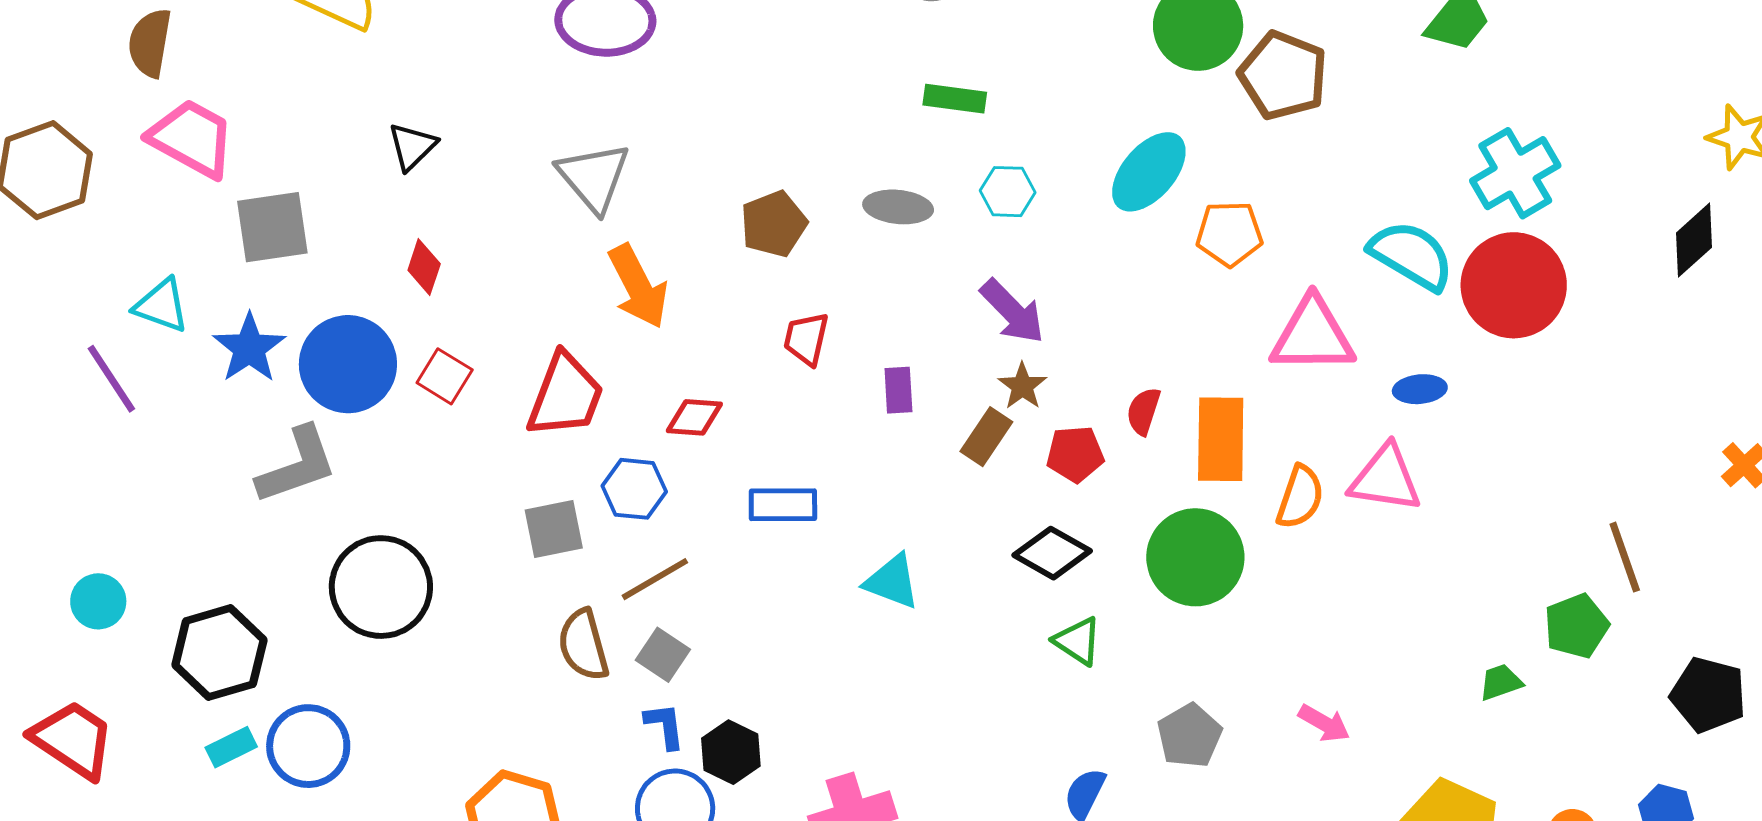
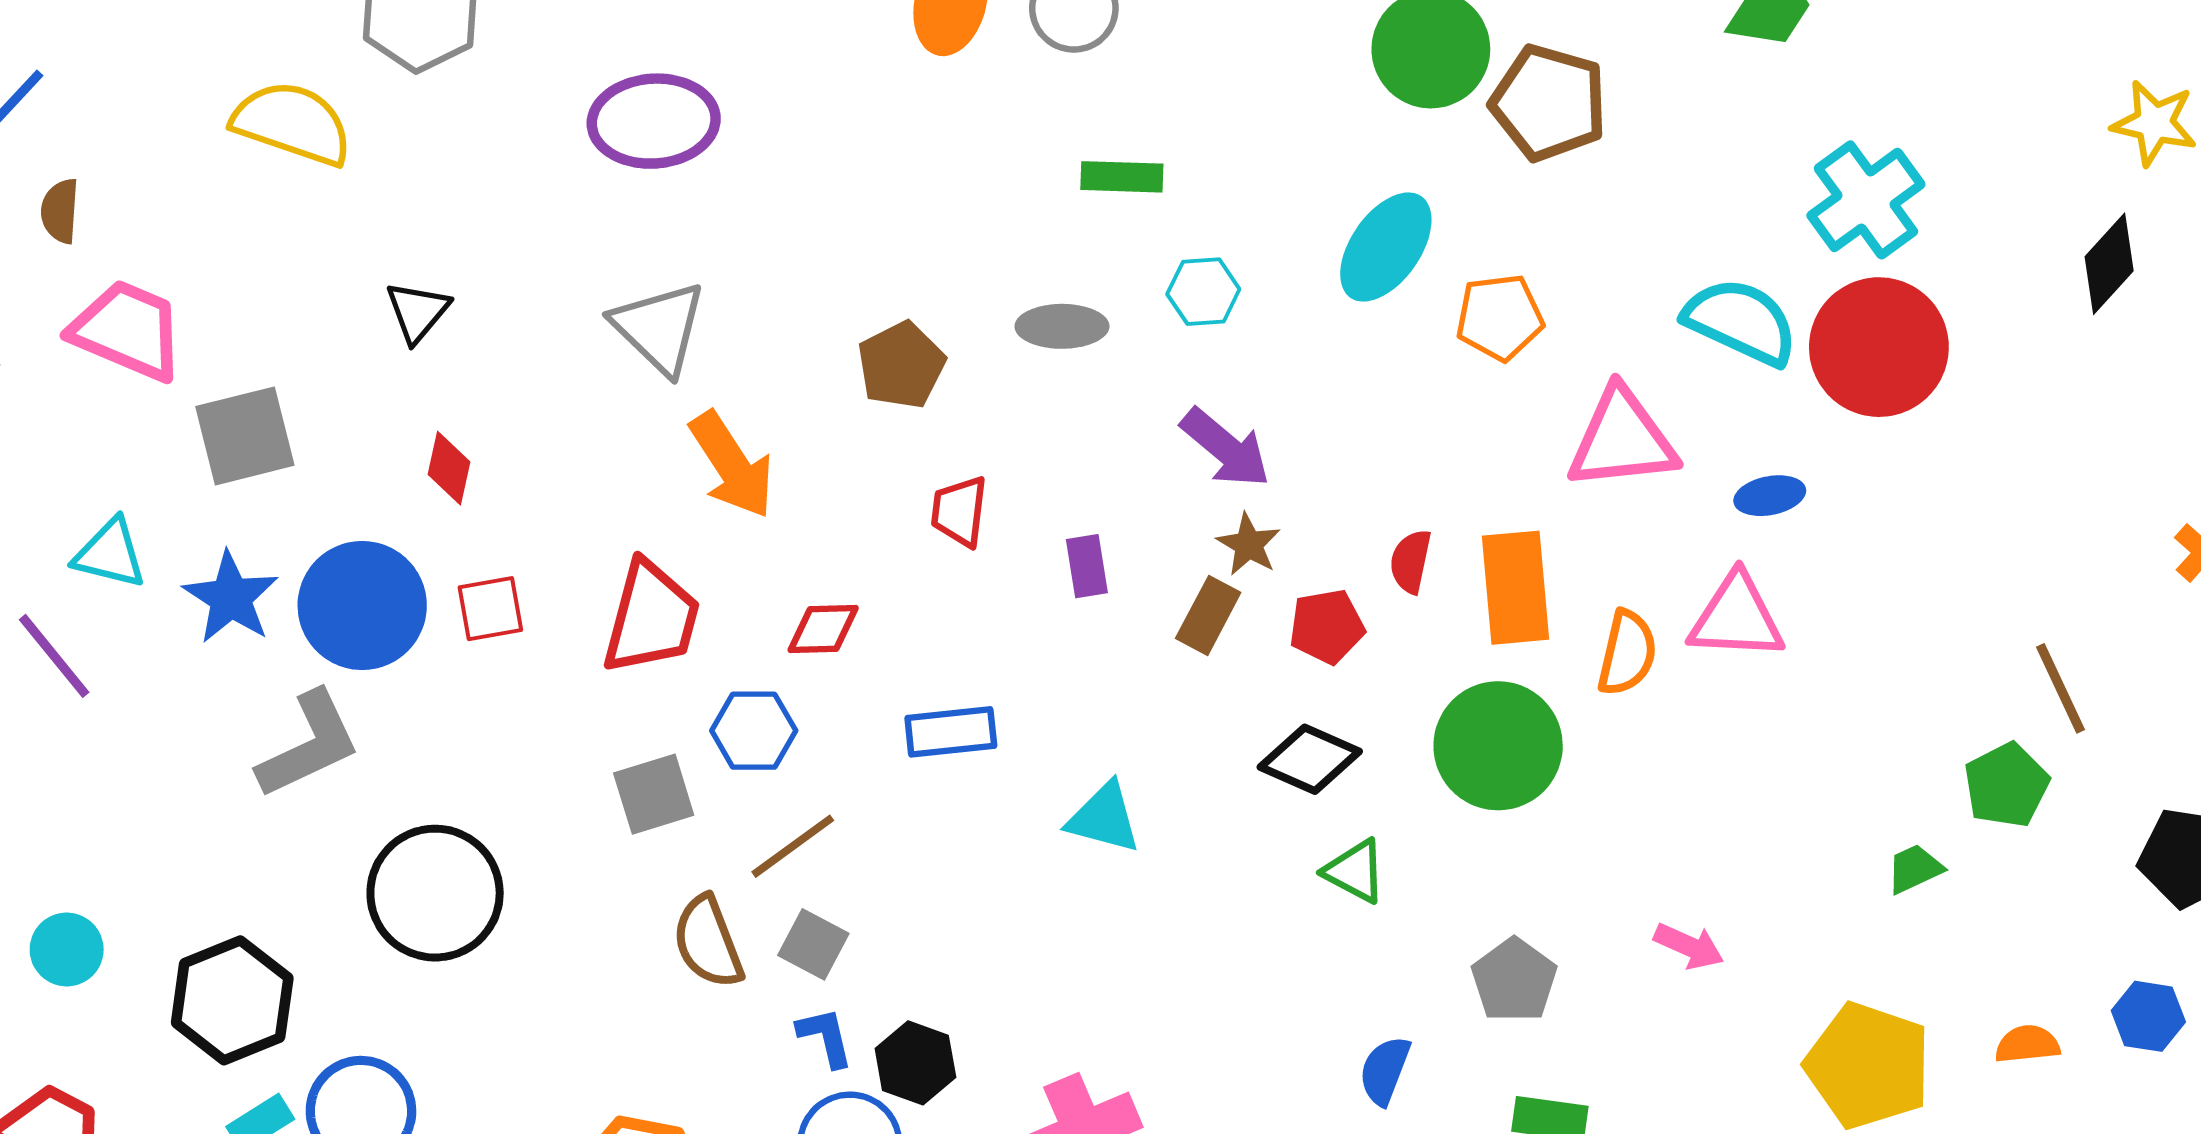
brown semicircle: (150, 43) -> (60, 211), size x0.7
red square: (445, 376) -> (490, 609), turned -36

